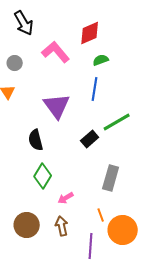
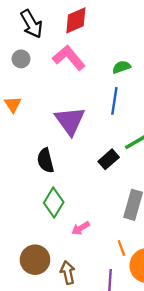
red diamond: (90, 33) -> (76, 20), moved
gray circle: (15, 63) -> (21, 59), moved
brown arrow: (62, 226) -> (68, 273), moved

